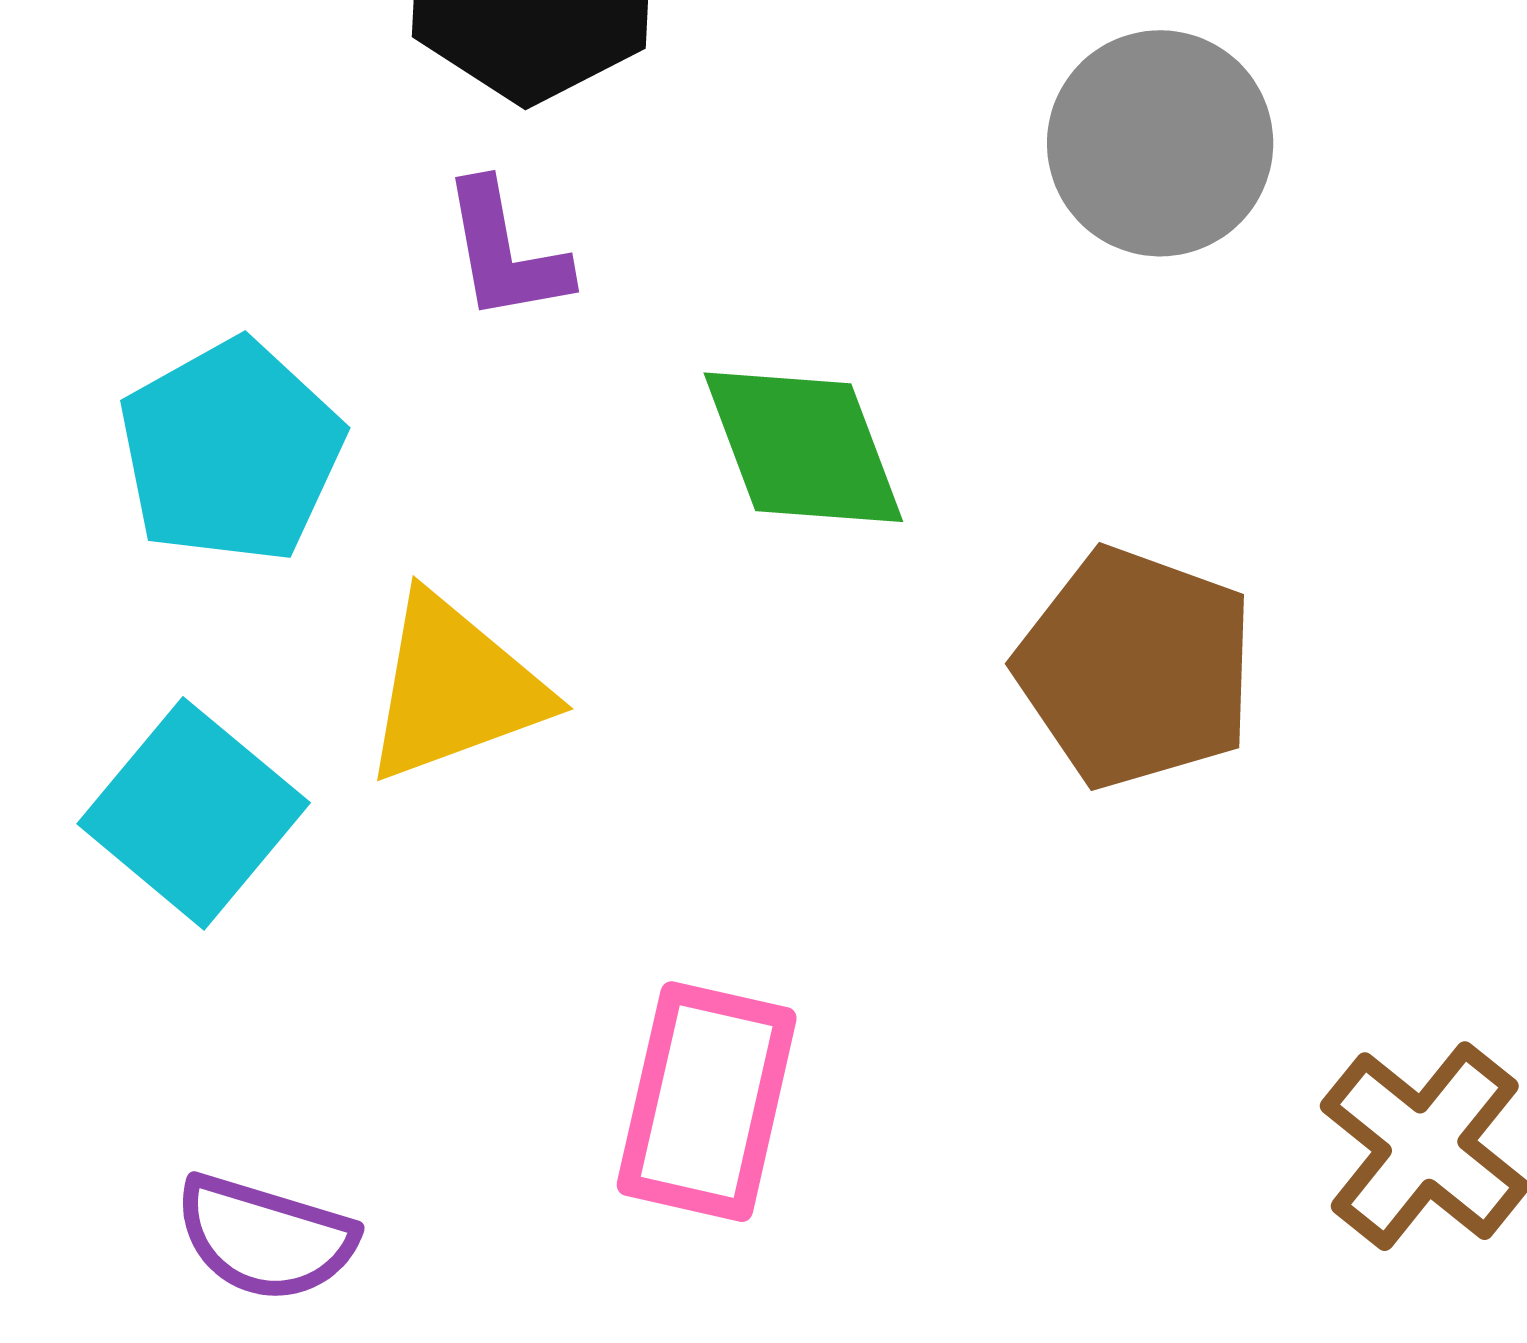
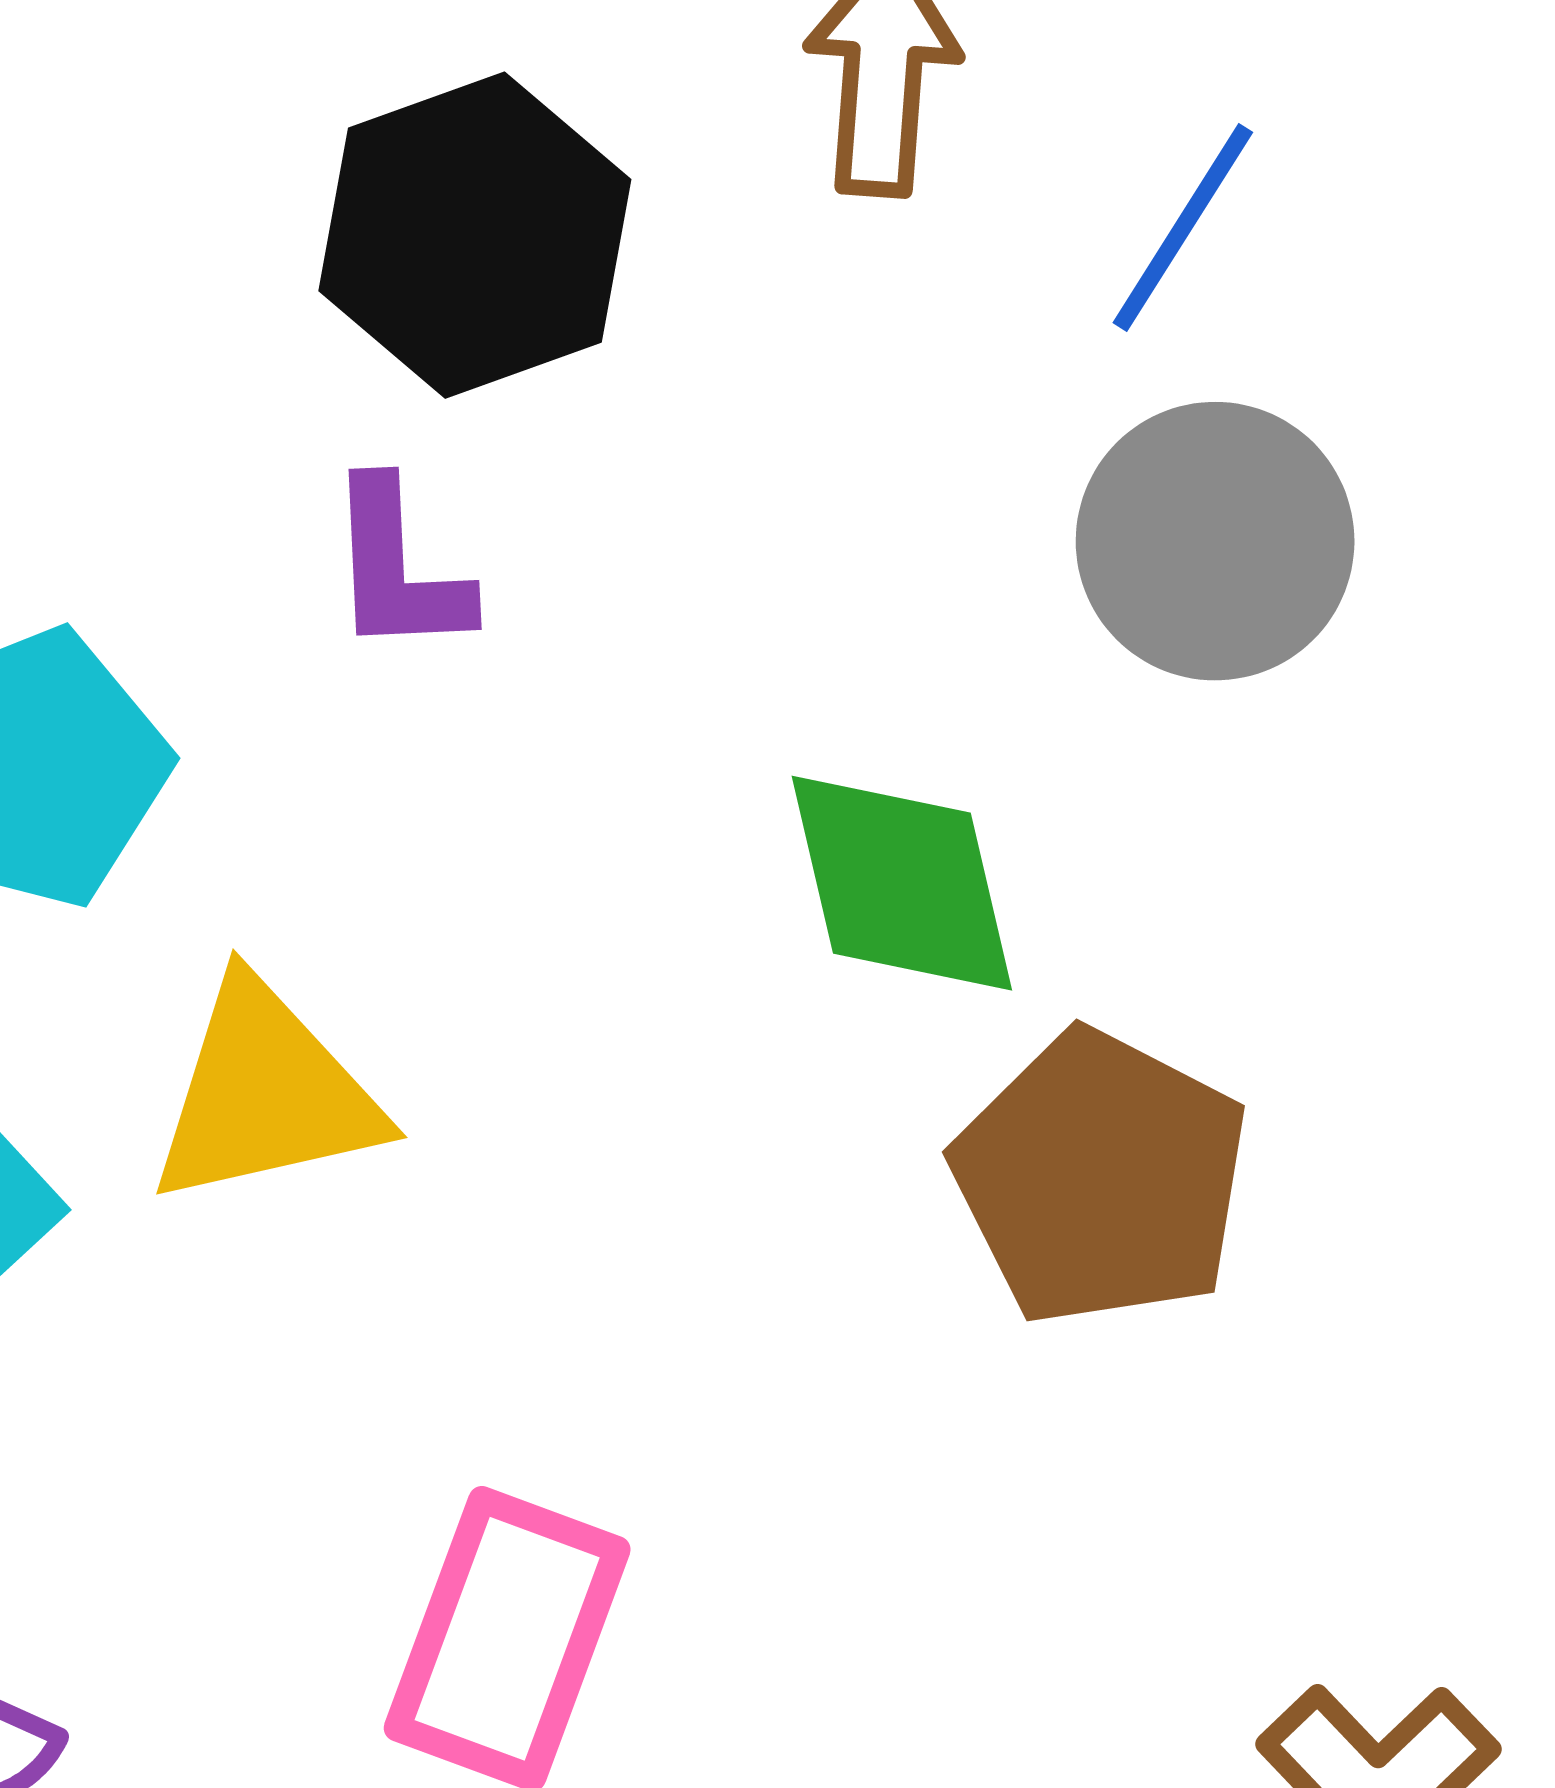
green diamond: (803, 447) -> (902, 883), moved

